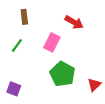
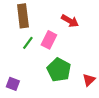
brown rectangle: (24, 17) -> (23, 16), size x1.6
green line: (17, 46) -> (28, 43), moved

